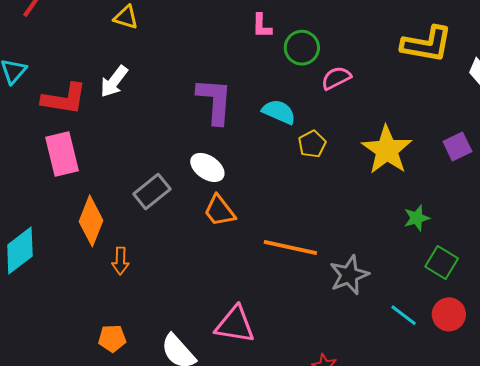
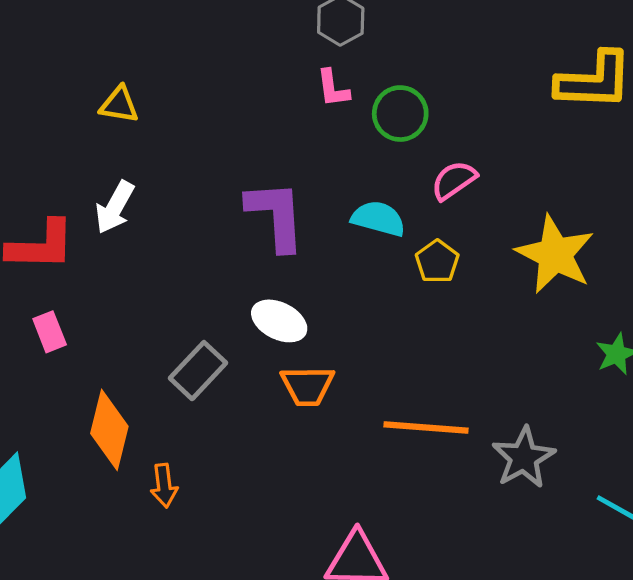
pink semicircle: (336, 78) -> (454, 180), moved
pink rectangle: (62, 154) -> (50, 332), size x0.6
orange trapezoid: (219, 211) -> (307, 386), turned -45

